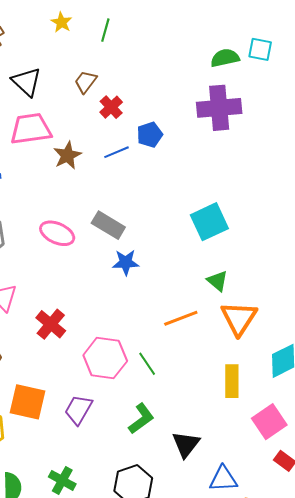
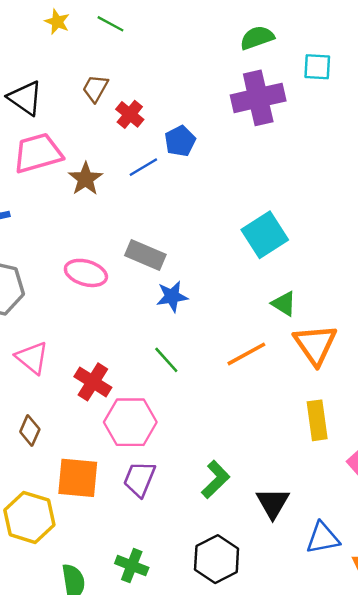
green line: (105, 30) -> (111, 24), turned -70
cyan square: (260, 49) -> (317, 67), moved
pink hexagon: (105, 358) -> (130, 422), moved
green line: (147, 364) -> (166, 360), moved

